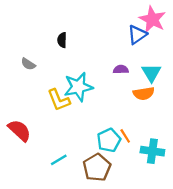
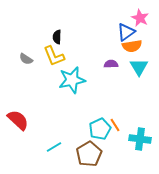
pink star: (152, 19) -> (140, 18), size x0.7
orange semicircle: (144, 93) -> (132, 46), moved
yellow L-shape: (59, 100) -> (54, 56), moved

